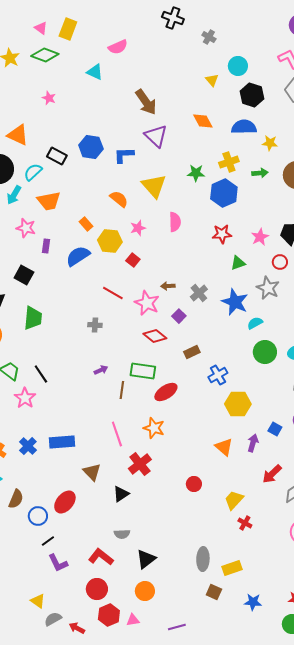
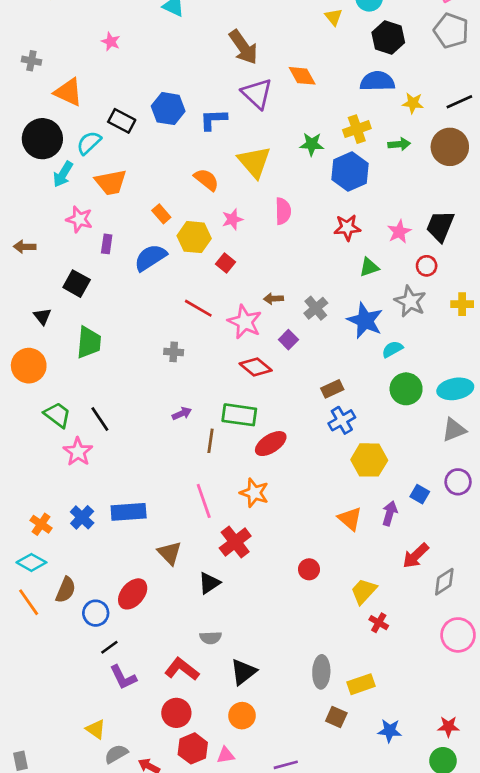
orange diamond: (203, 121) -> (302, 76), moved
brown rectangle: (192, 352) -> (332, 389), moved

